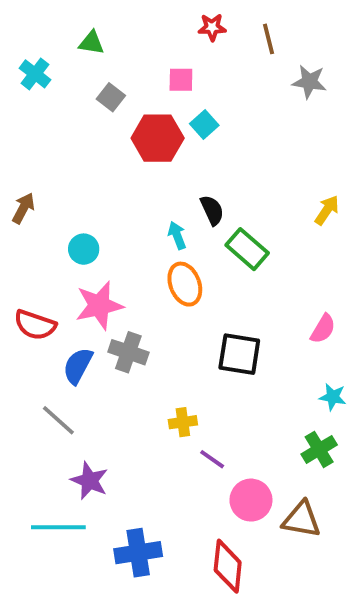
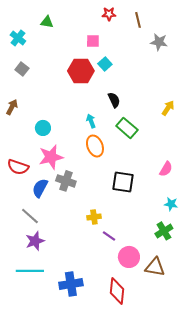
gray square: (111, 97) -> (22, 69), moved
black semicircle: (212, 210) -> (114, 100), moved
purple star: (89, 481) -> (35, 241), moved, turned 30

